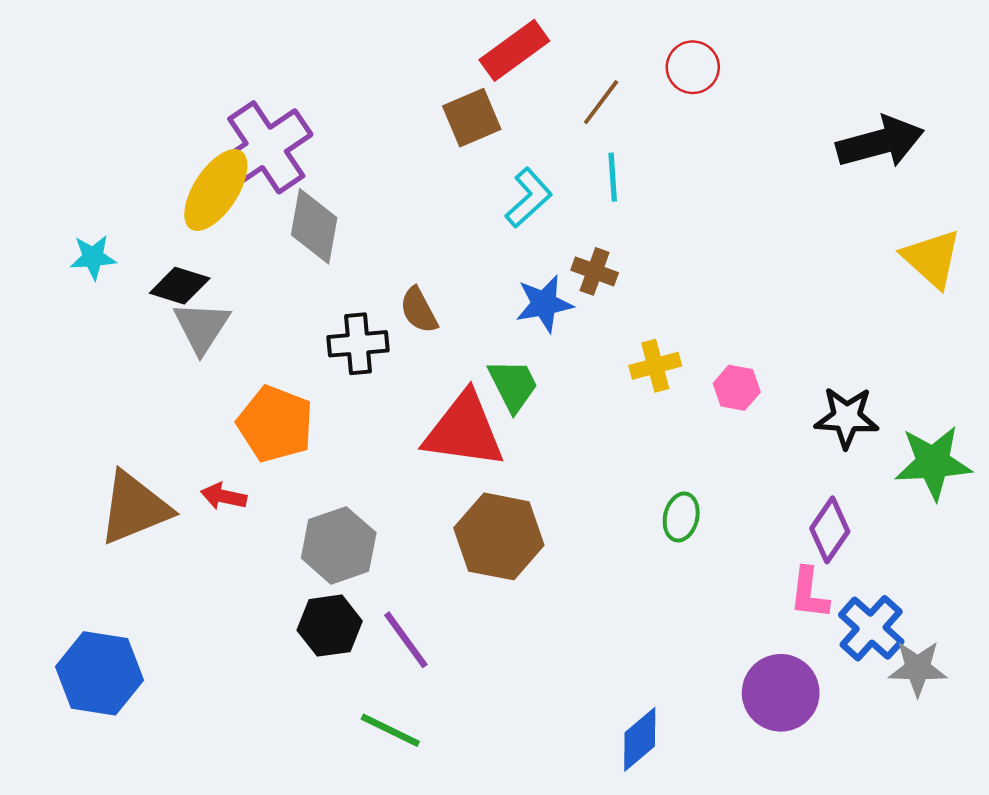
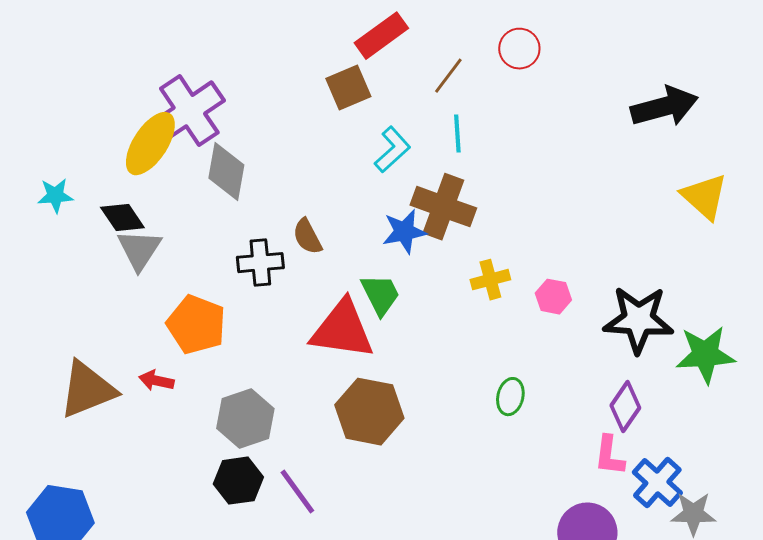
brown cross: (595, 271) -> (443, 207), size x1.8
black diamond: (180, 286) -> (122, 218), turned 39
black star: (847, 417) -> (638, 320), size x1.4

